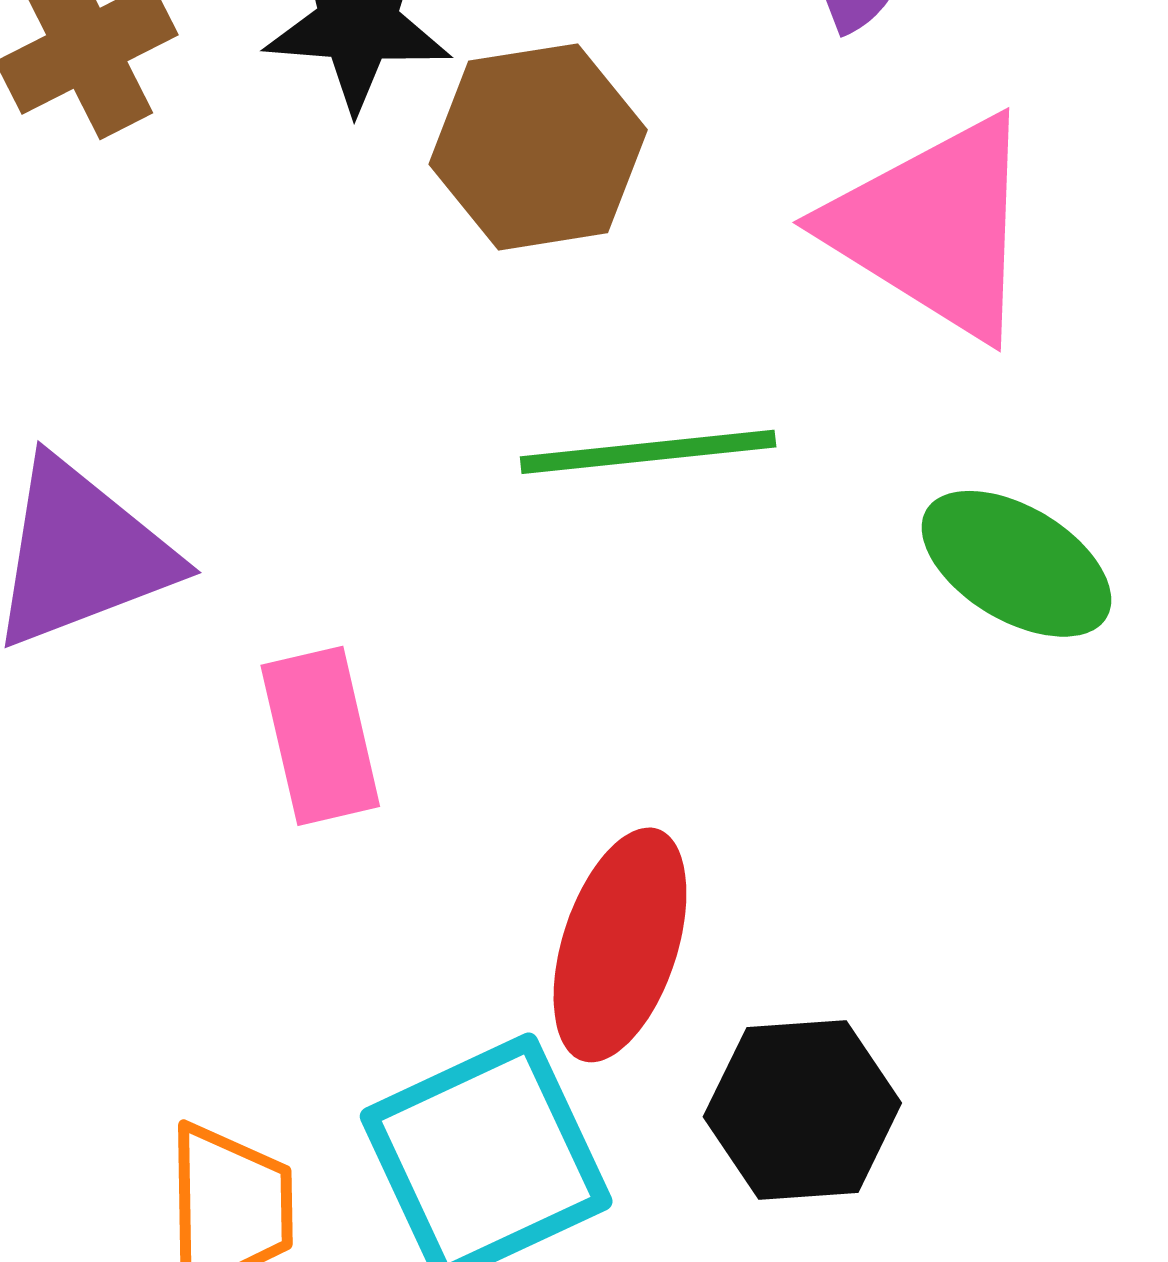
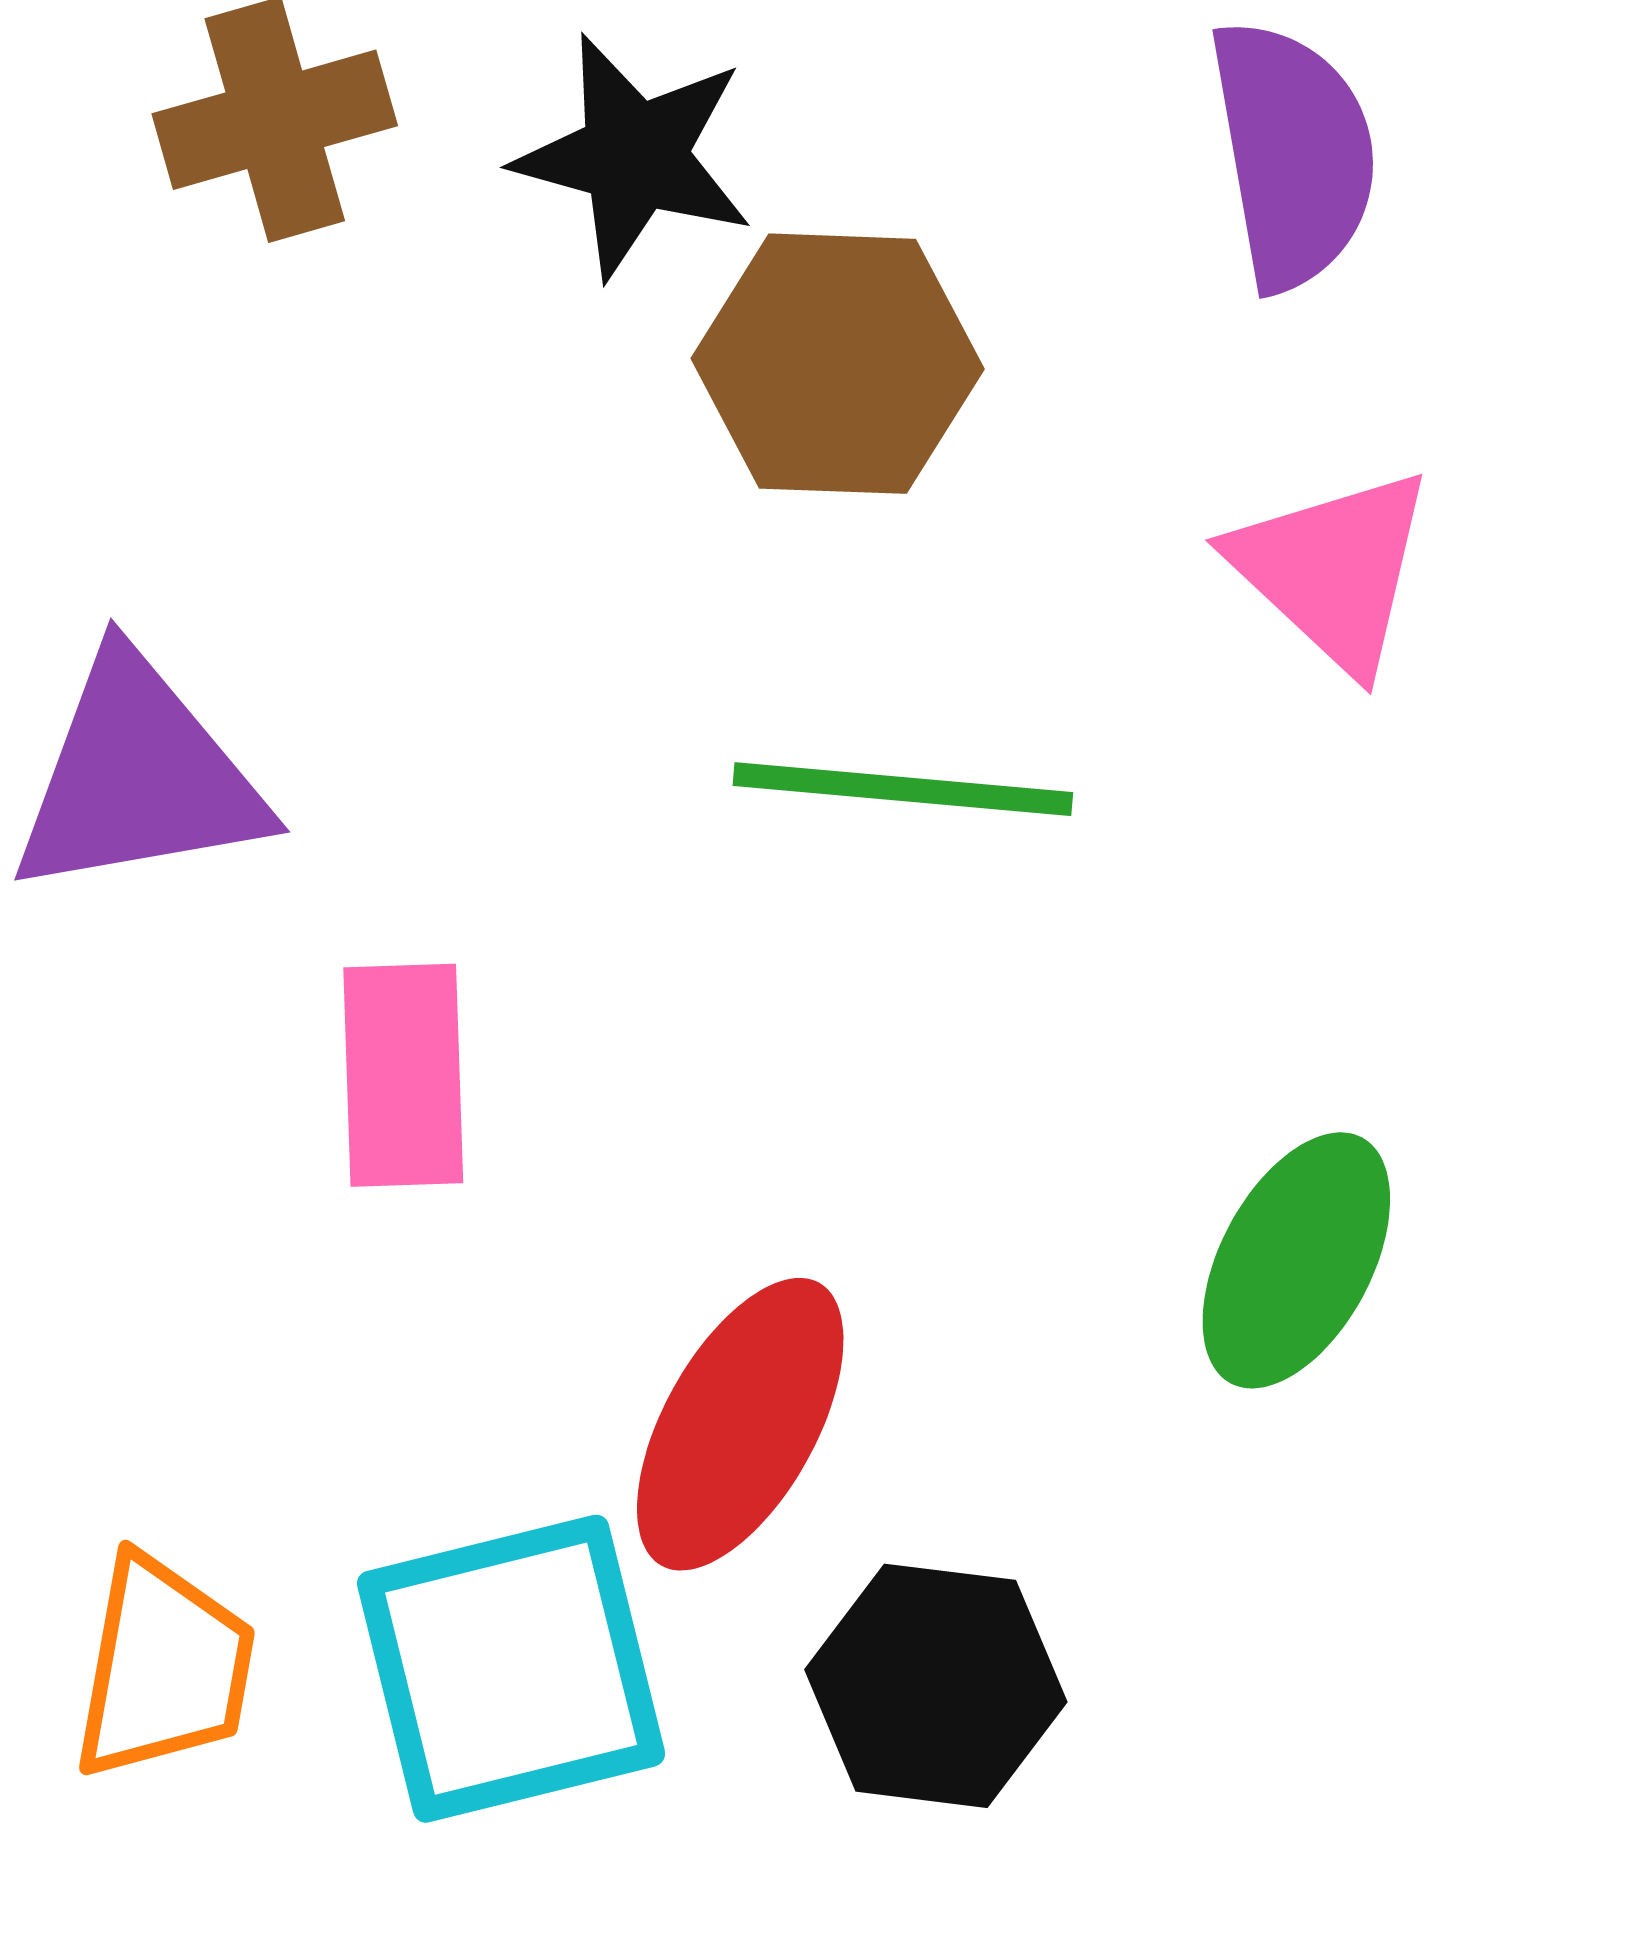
pink triangle: (934, 227) -> (1333, 570), size x0.7
green ellipse: (1016, 564) -> (1296, 1260), moved, turned 76

